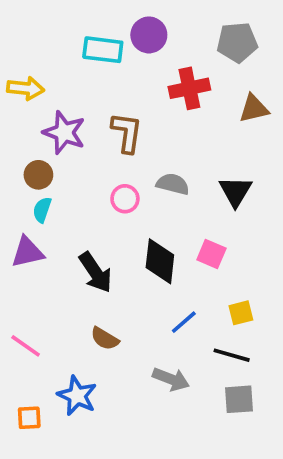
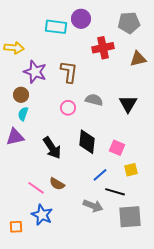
pink square: (211, 254) -> (117, 148), moved
pink line: (26, 346) -> (36, 188), moved
black line: (232, 355) -> (115, 192), moved
gray square: (239, 399) -> (130, 217), size x1.4

